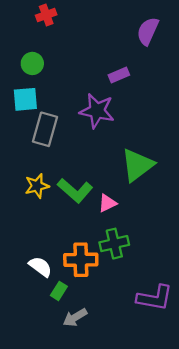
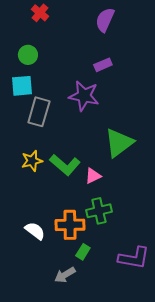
red cross: (46, 15) -> (40, 13), turned -30
purple semicircle: (148, 31) -> (105, 20), moved
green rectangle: (59, 291) -> (83, 252), moved

